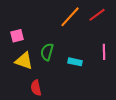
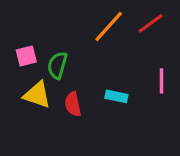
green semicircle: (47, 52) -> (57, 65), moved
red semicircle: (36, 88) -> (73, 104), moved

